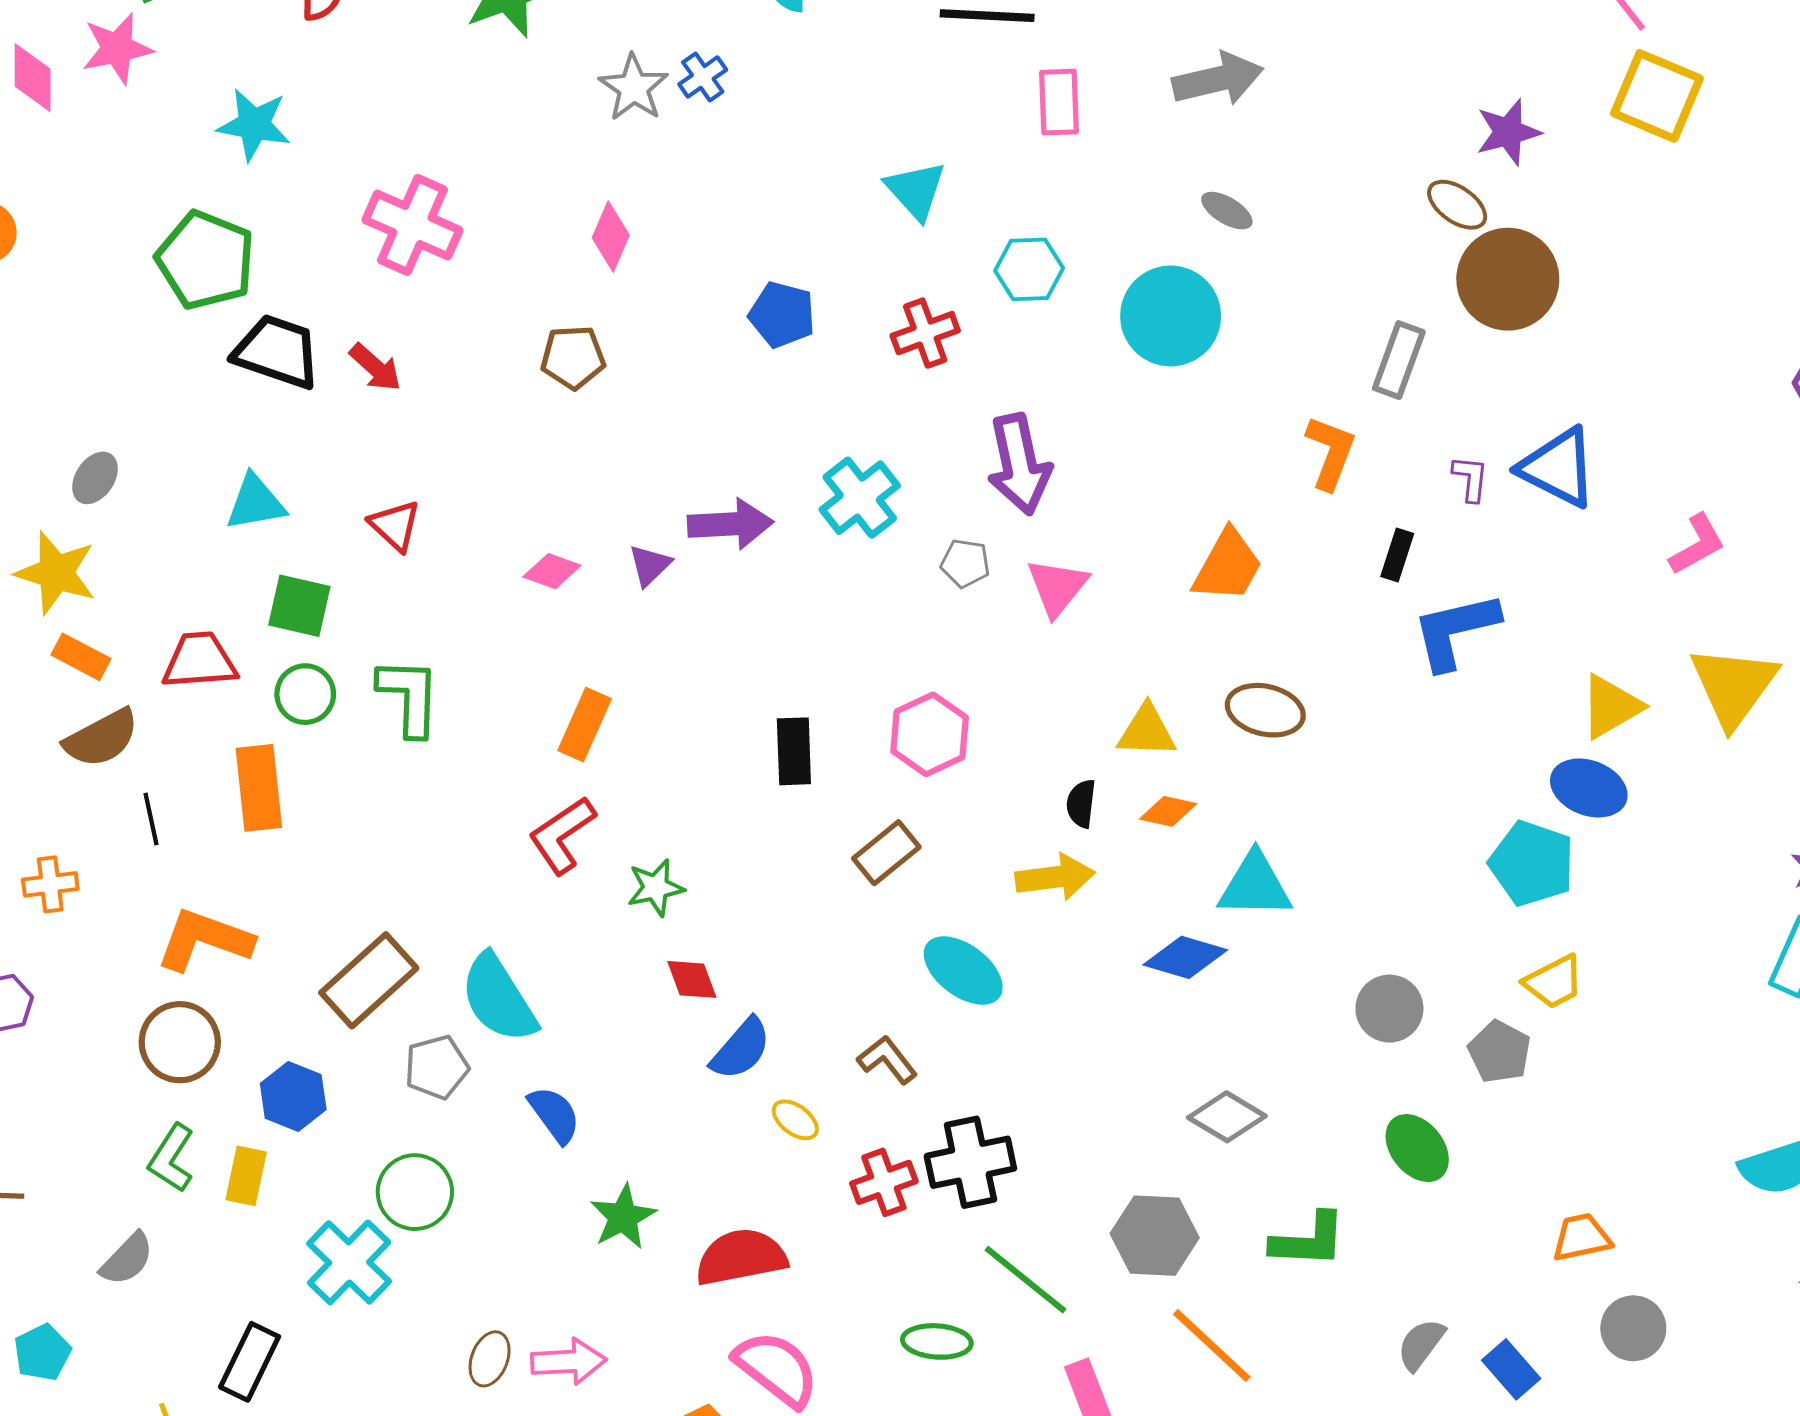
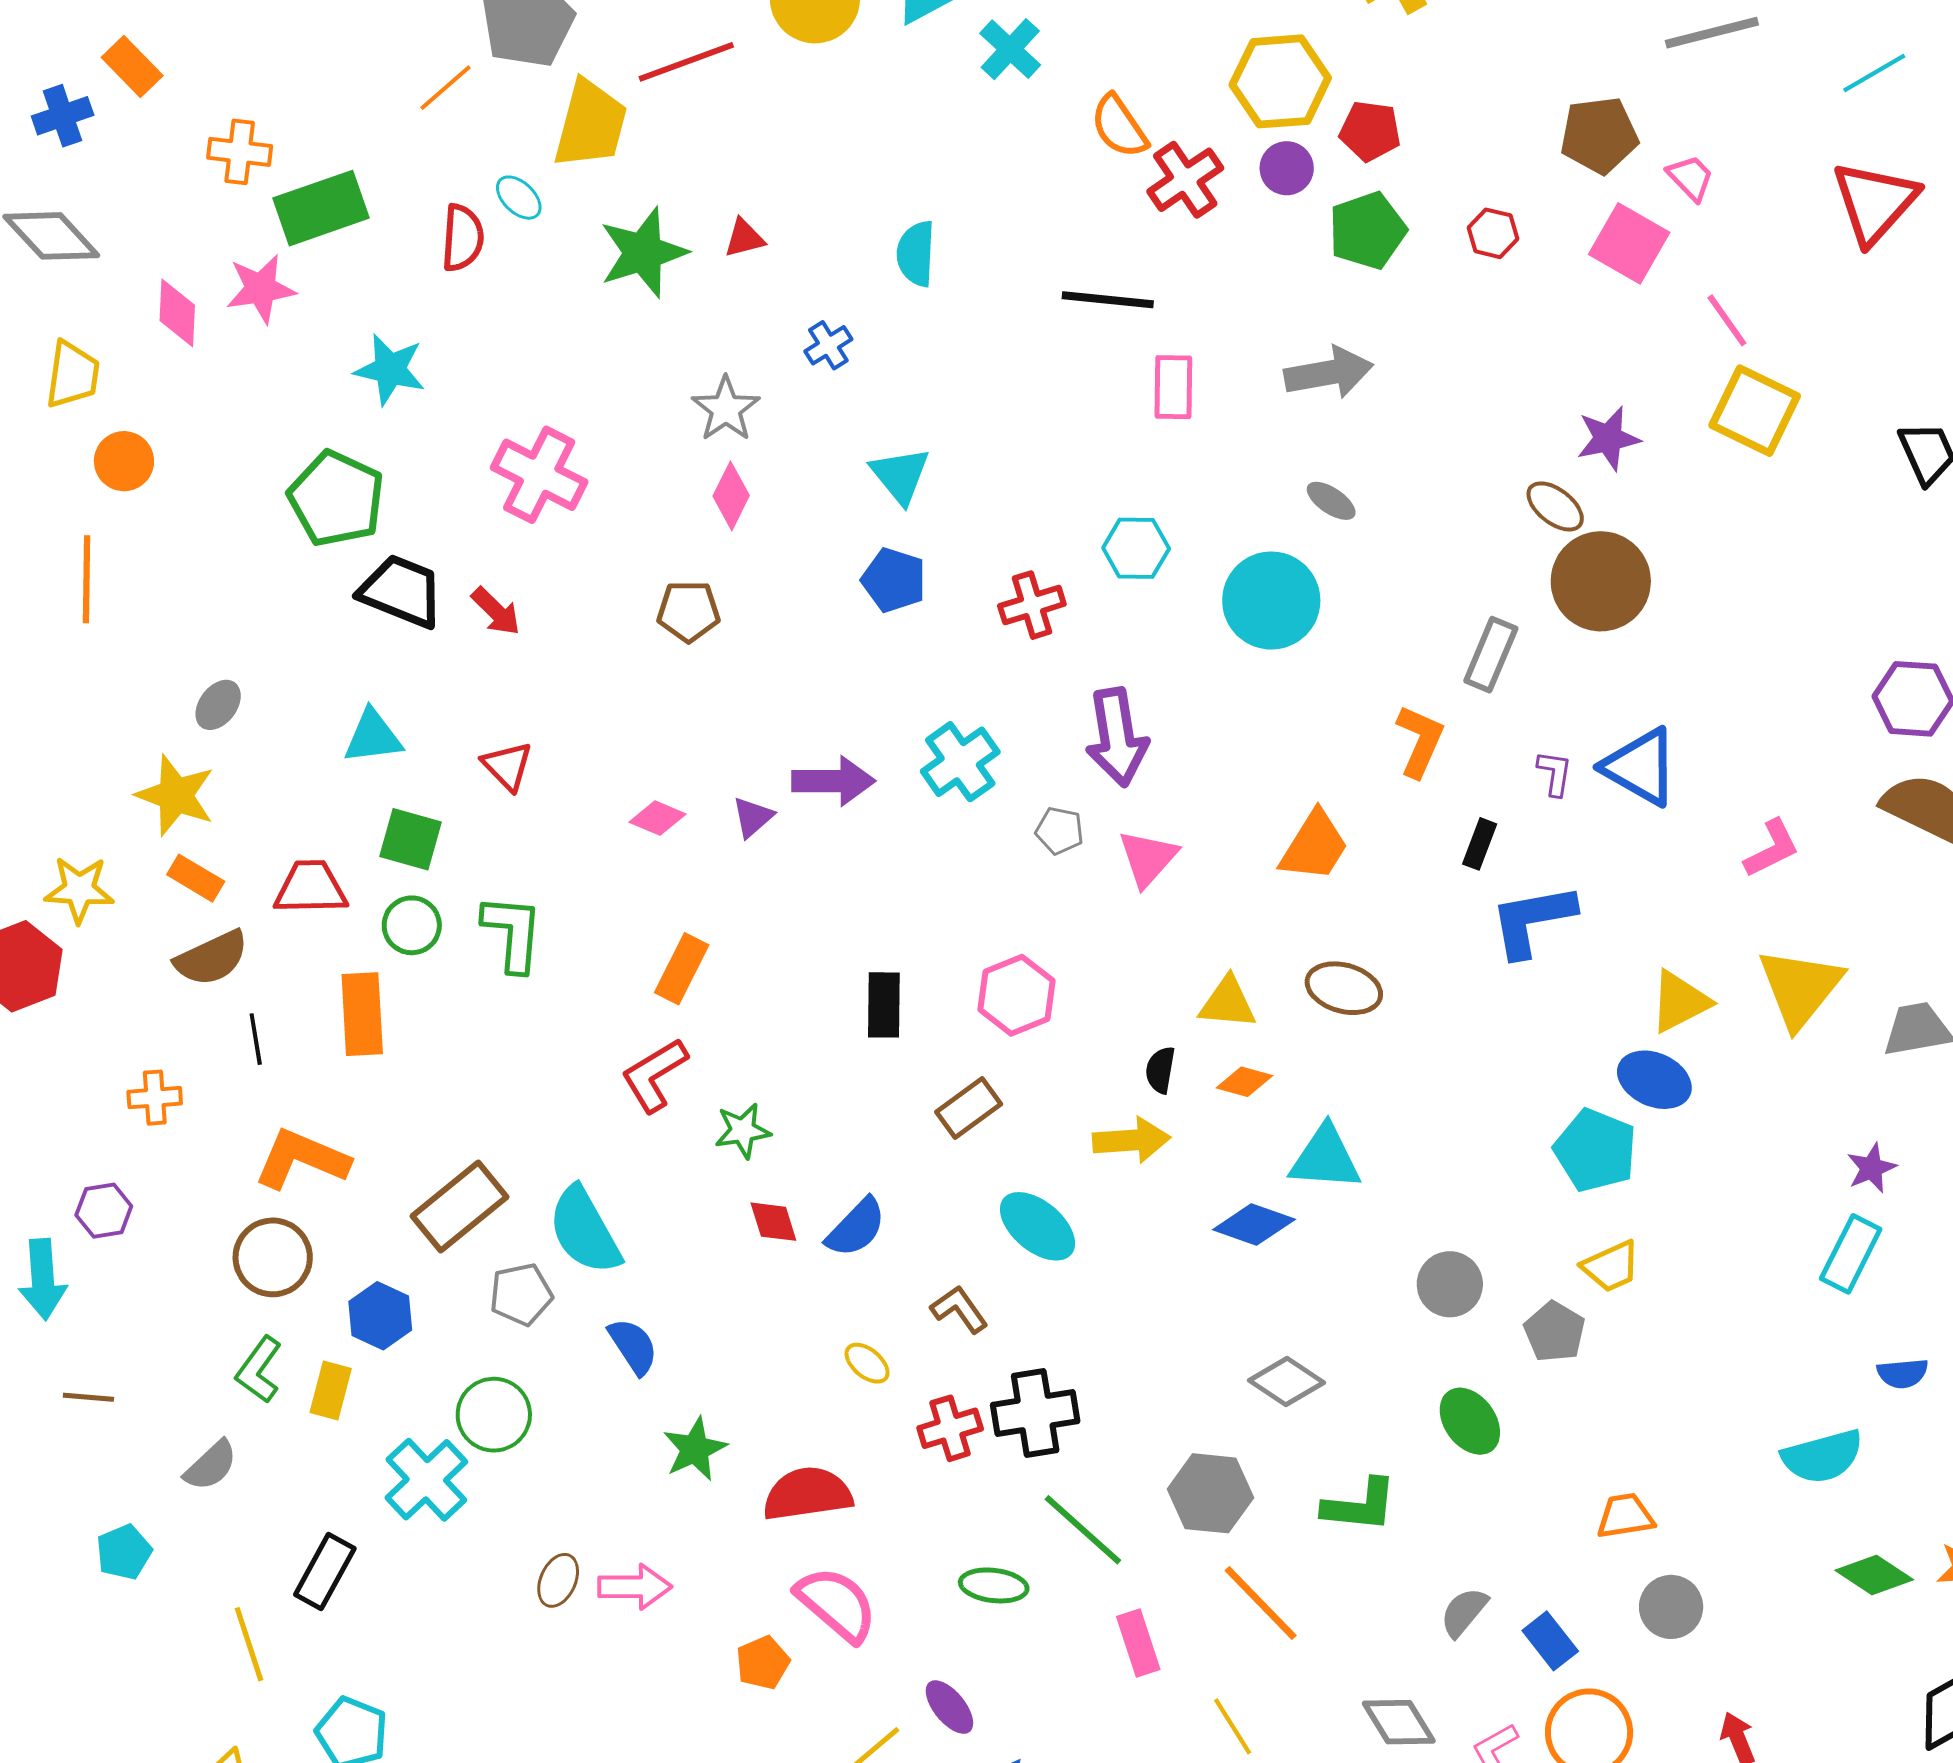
gray star: (634, 88) -> (726, 409), moved
cyan triangle: (916, 190) -> (900, 475), moved
blue semicircle: (741, 1049) -> (856, 1228), moved

